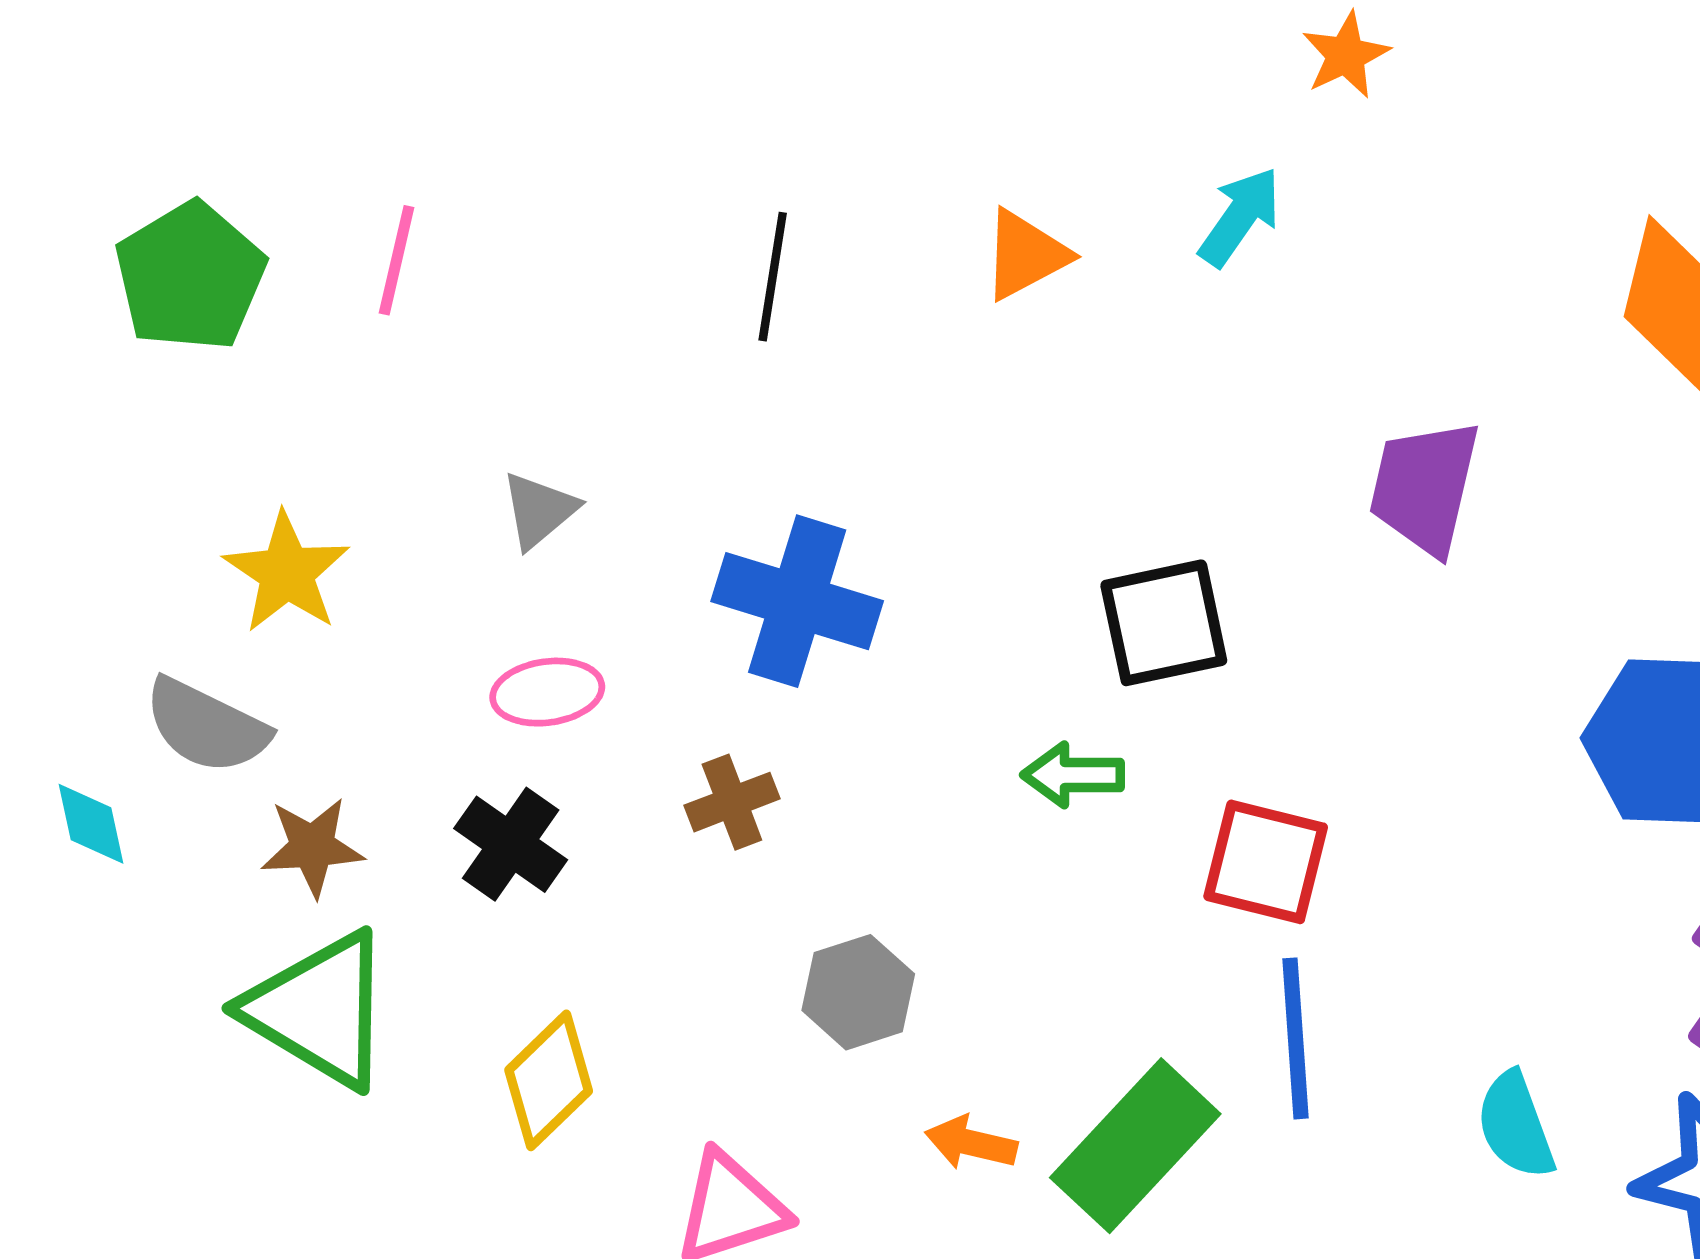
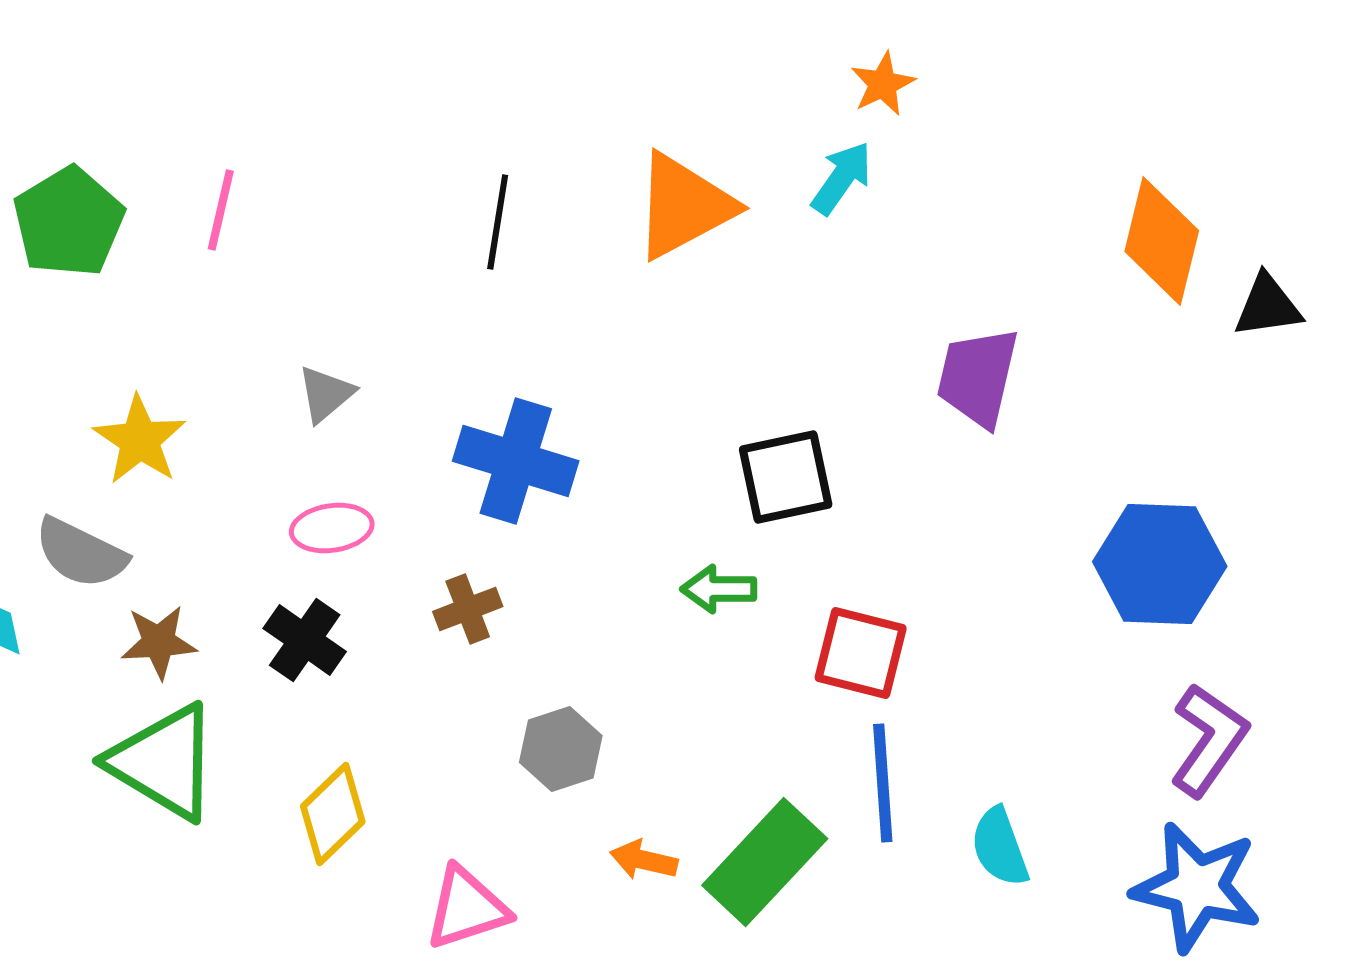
orange star: (1346, 55) -> (883, 84), moved
orange triangle: (1025, 255) -> (684, 206), size x1.6
cyan semicircle: (1516, 1125) -> (1000, 847), moved

